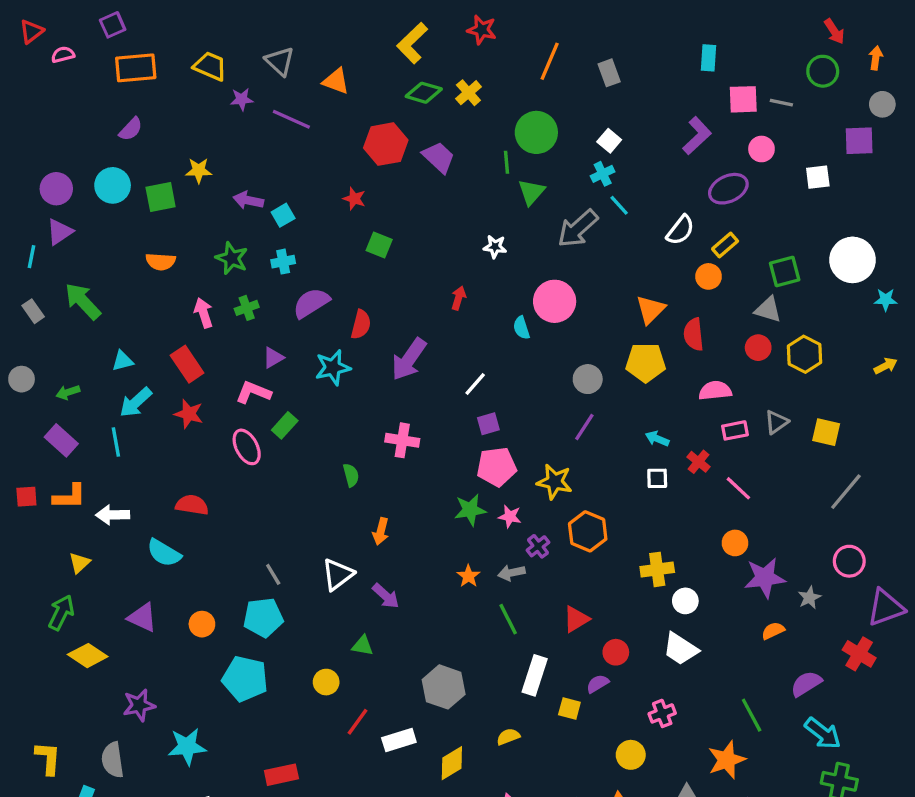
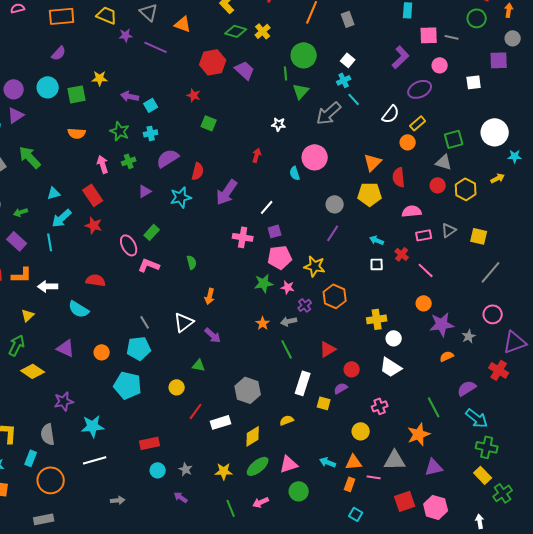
yellow arrow: (886, 366) -> (498, 178), moved
pink L-shape: (253, 392) -> (149, 265), moved
pink cross: (402, 440) -> (243, 237), moved

